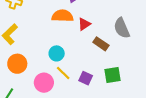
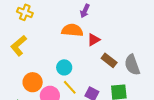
gray semicircle: (122, 28) -> (132, 65), moved
orange circle: (17, 64) -> (33, 82), moved

